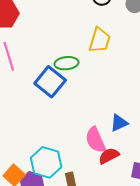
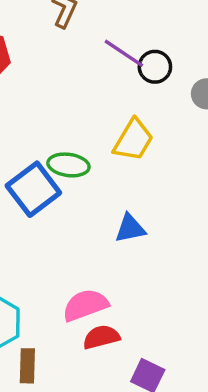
blue triangle: (119, 123) -> (130, 228), moved
pink semicircle: (95, 140) -> (85, 305), turned 80

